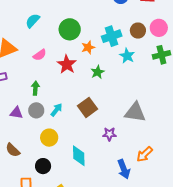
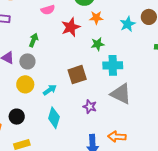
cyan cross: (112, 36) -> (113, 65), moved
cyan star: (127, 56) -> (128, 24), moved
cyan arrow: (56, 110) -> (50, 90), moved
yellow circle: (49, 138) -> (25, 84), moved
orange arrow: (145, 154) -> (117, 137), turned 30

